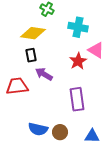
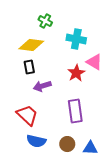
purple arrow: (44, 74) -> (42, 86), turned -48
red trapezoid: (17, 86) -> (27, 115), moved, turned 50
brown circle: (60, 132) -> (67, 144), moved

